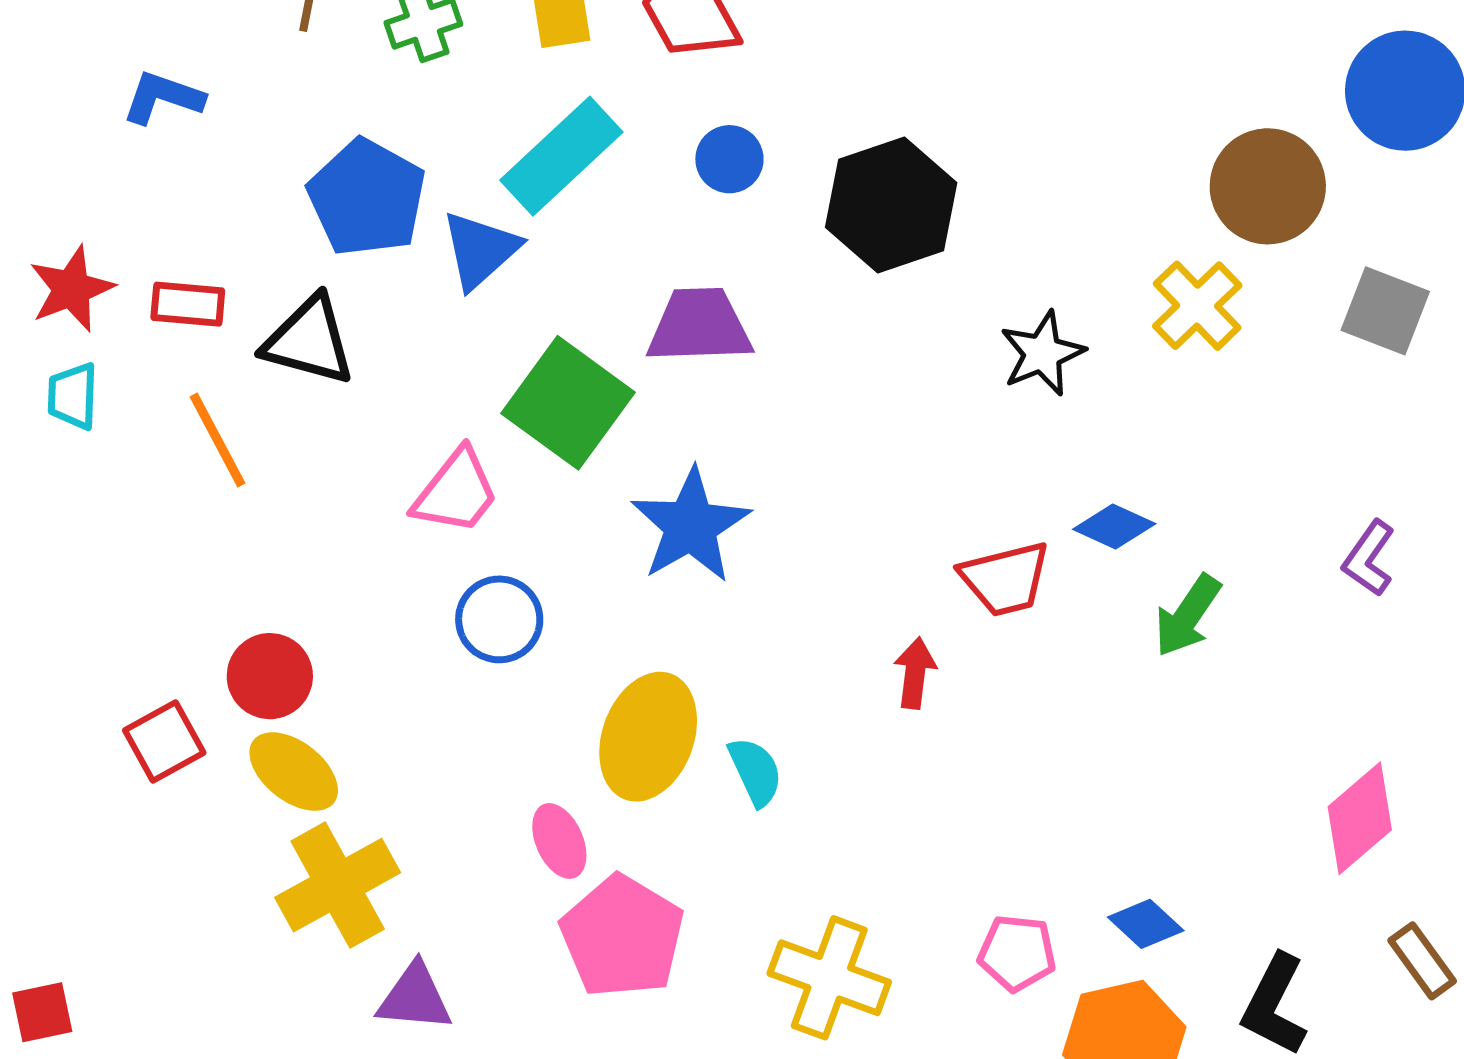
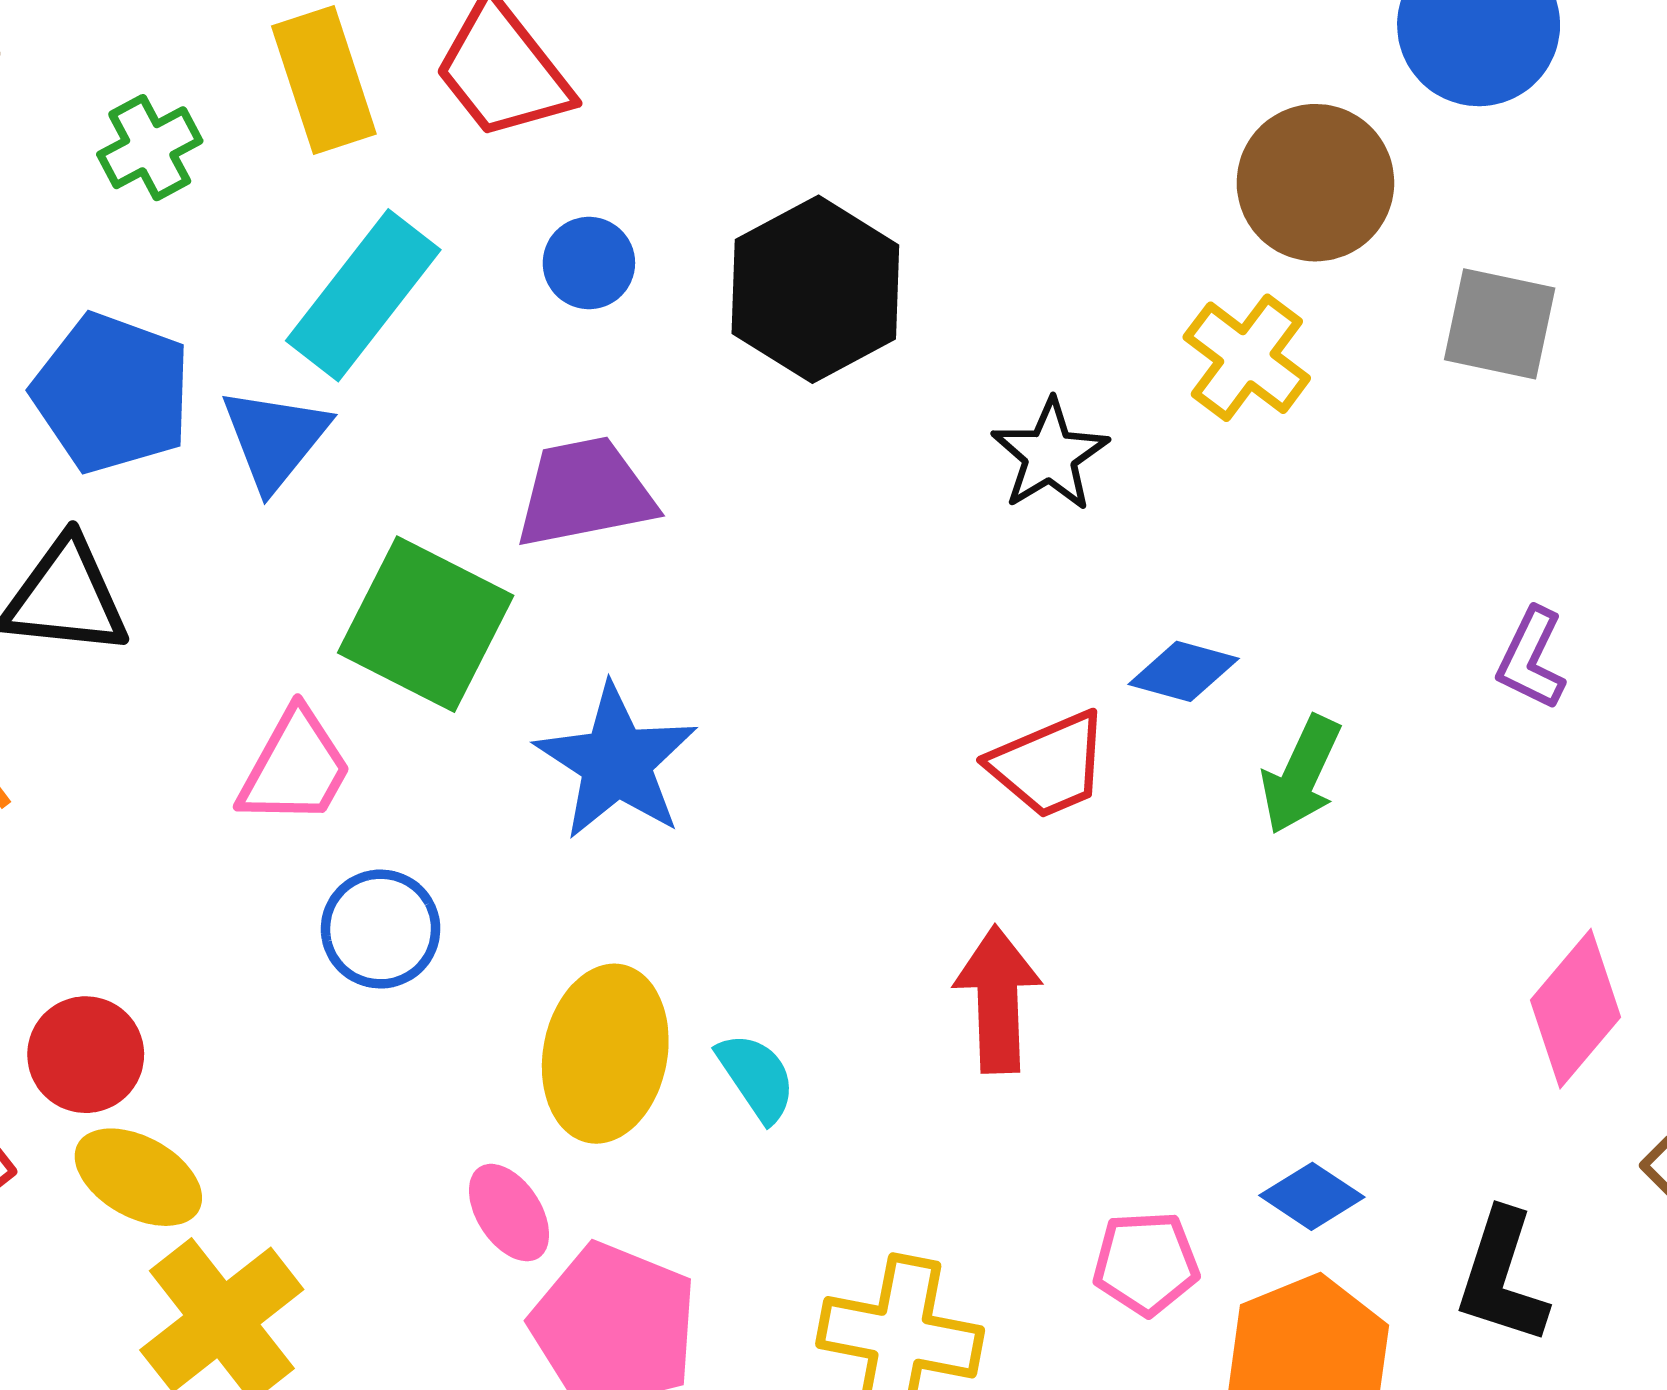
red arrow: (915, 673) -> (998, 999), moved, size x1.5

